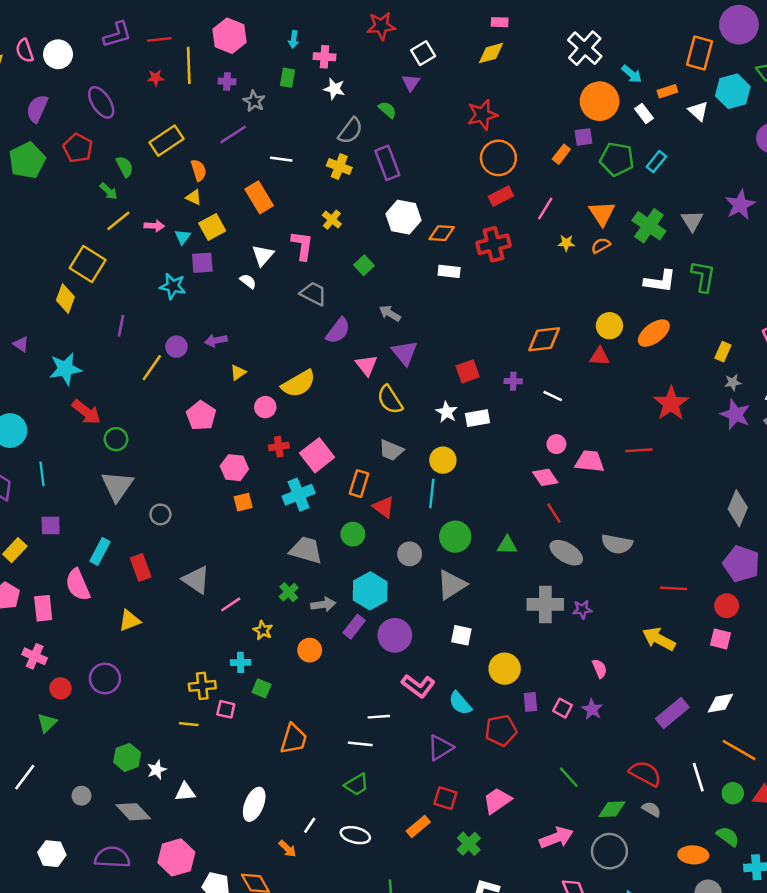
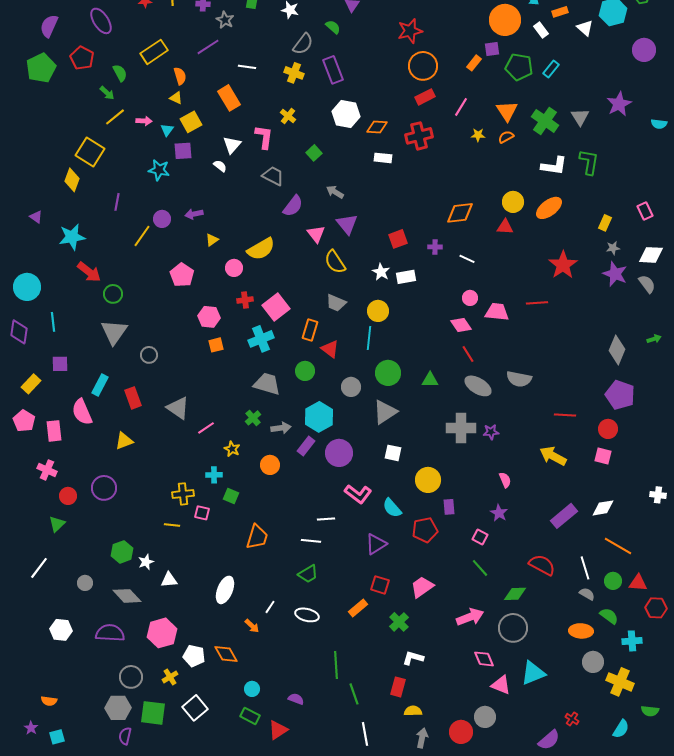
pink square: (563, 708) -> (480, 537), moved
gray semicircle: (651, 809) -> (587, 594), moved

